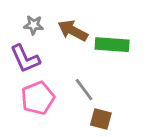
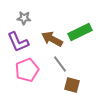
brown arrow: (73, 31) -> (52, 39), moved
green rectangle: (112, 45) -> (80, 32), turned -30

